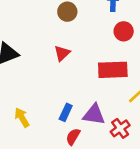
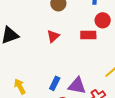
red rectangle: (113, 70) -> (88, 35), moved, size x0.7

